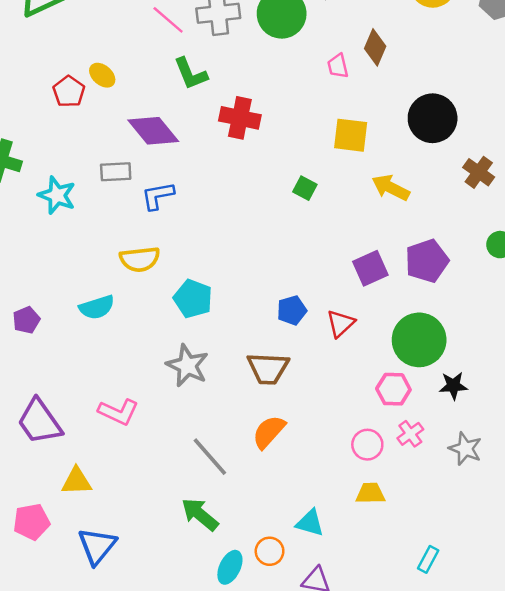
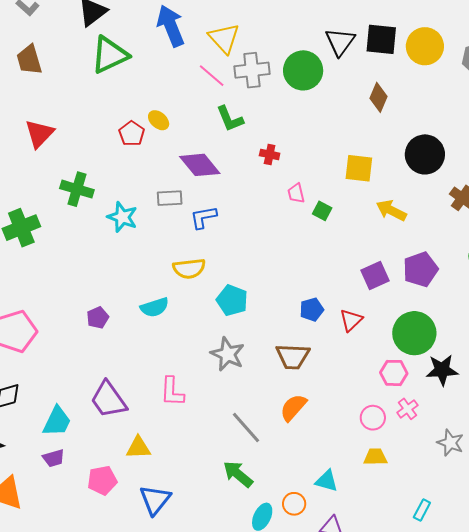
pink trapezoid: (338, 66) -> (296, 193), moved
red cross: (240, 118) -> (270, 154), size x0.6
black star: (453, 386) -> (442, 370), size x1.4
pink L-shape: (118, 412) -> (172, 392), turned 68
gray star: (465, 449) -> (450, 443), moved

